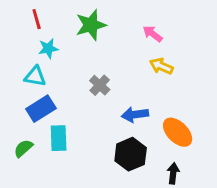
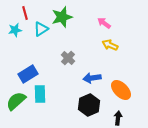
cyan star: (48, 48) -> (15, 30), moved
cyan triangle: (35, 76) -> (41, 29), moved, turned -42
green semicircle: (23, 148) -> (16, 101), size x1.5

